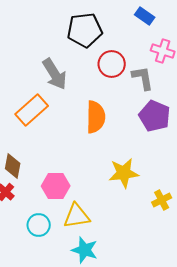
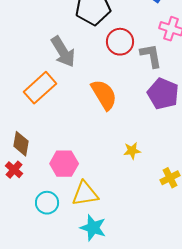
orange semicircle: (96, 117) -> (104, 95), turned -32
yellow star: (124, 173) -> (132, 151), size x0.6

